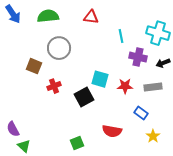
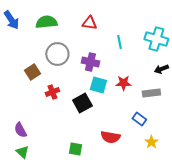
purple cross: (138, 57) -> (90, 62), moved
brown square: (34, 66) -> (32, 72), turned 35
red star: (125, 86) -> (123, 83), moved
purple semicircle: (13, 129) -> (20, 130), moved
green square: (77, 143) -> (75, 149), turned 32

